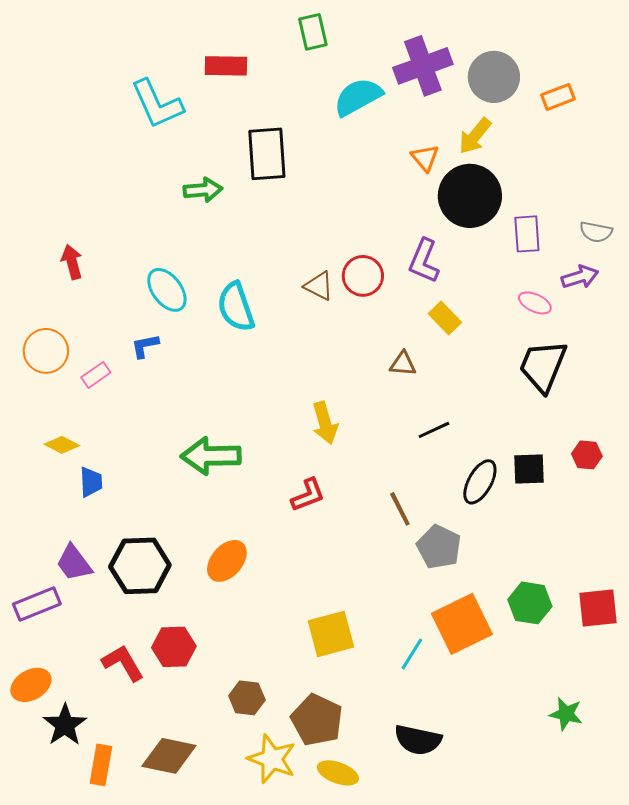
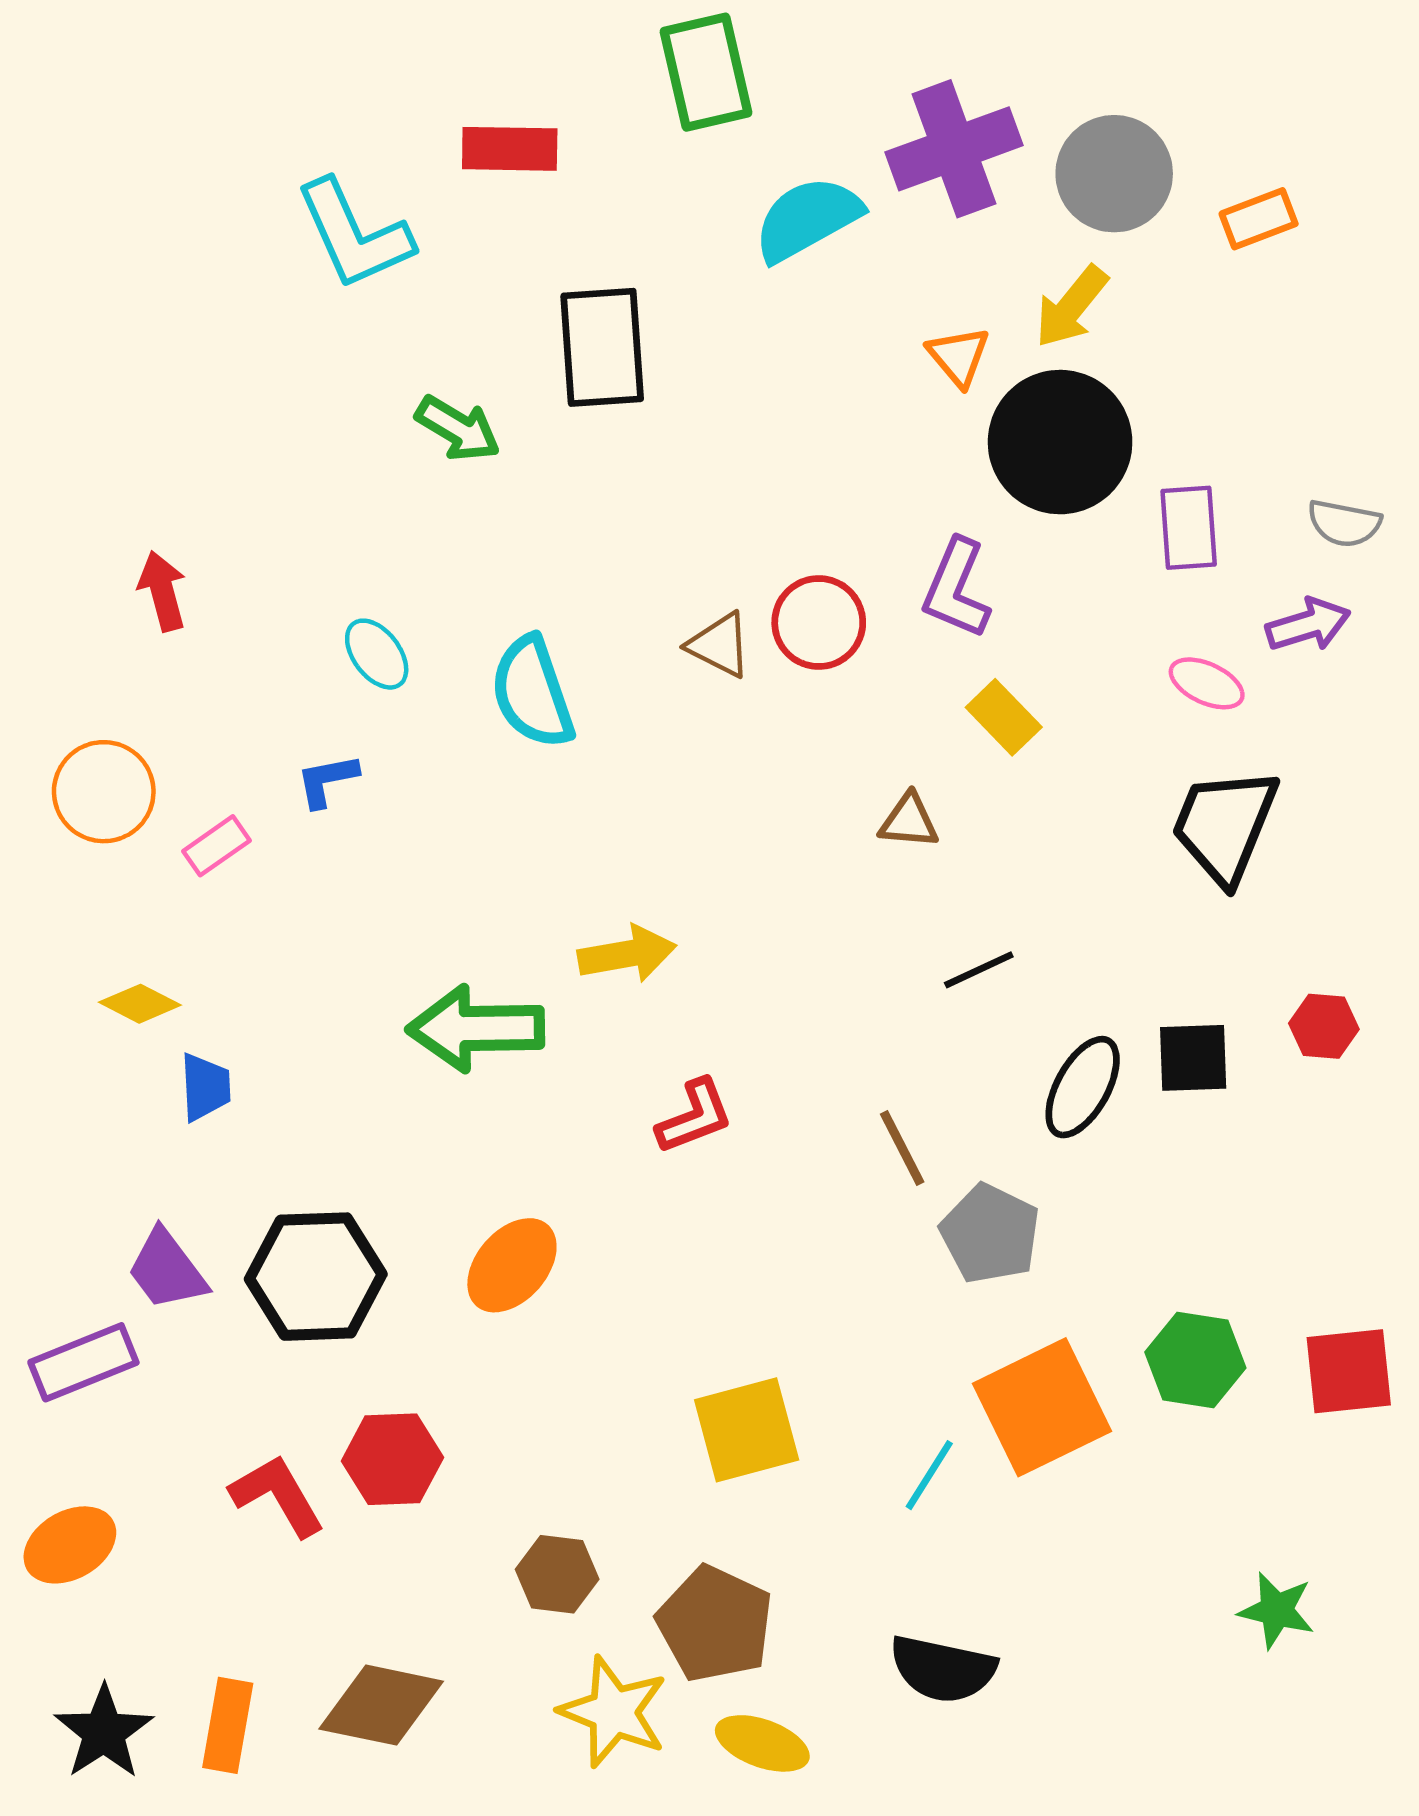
green rectangle: (313, 32) -> (706, 72), size x1.4
green arrow: (203, 190) -> (458, 429), turned 36
cyan ellipse: (167, 290) -> (377, 654), size x0.7
yellow arrow: (325, 423) -> (627, 954), moved, turned -84
black star: (65, 725) -> (104, 1732), moved

